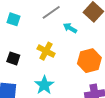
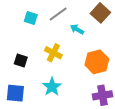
cyan square: (14, 19) -> (31, 18), moved

